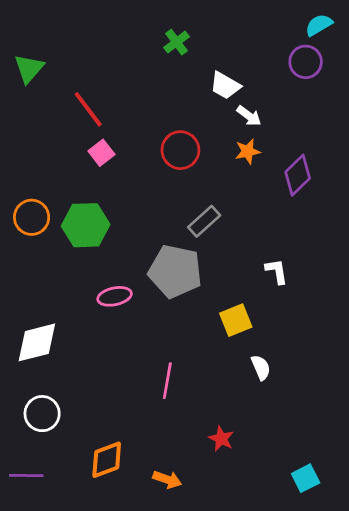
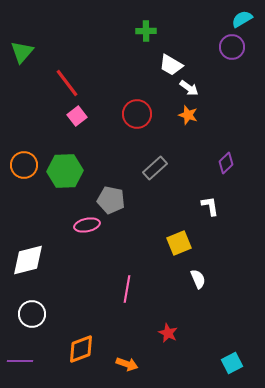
green cross: (176, 42) -> (146, 31), moved, turned 36
orange star: (248, 151) -> (188, 115), turned 30
purple diamond: (298, 175) -> (226, 163), moved, size x0.7
gray pentagon: (175, 271) -> (111, 200), moved, size x0.7

